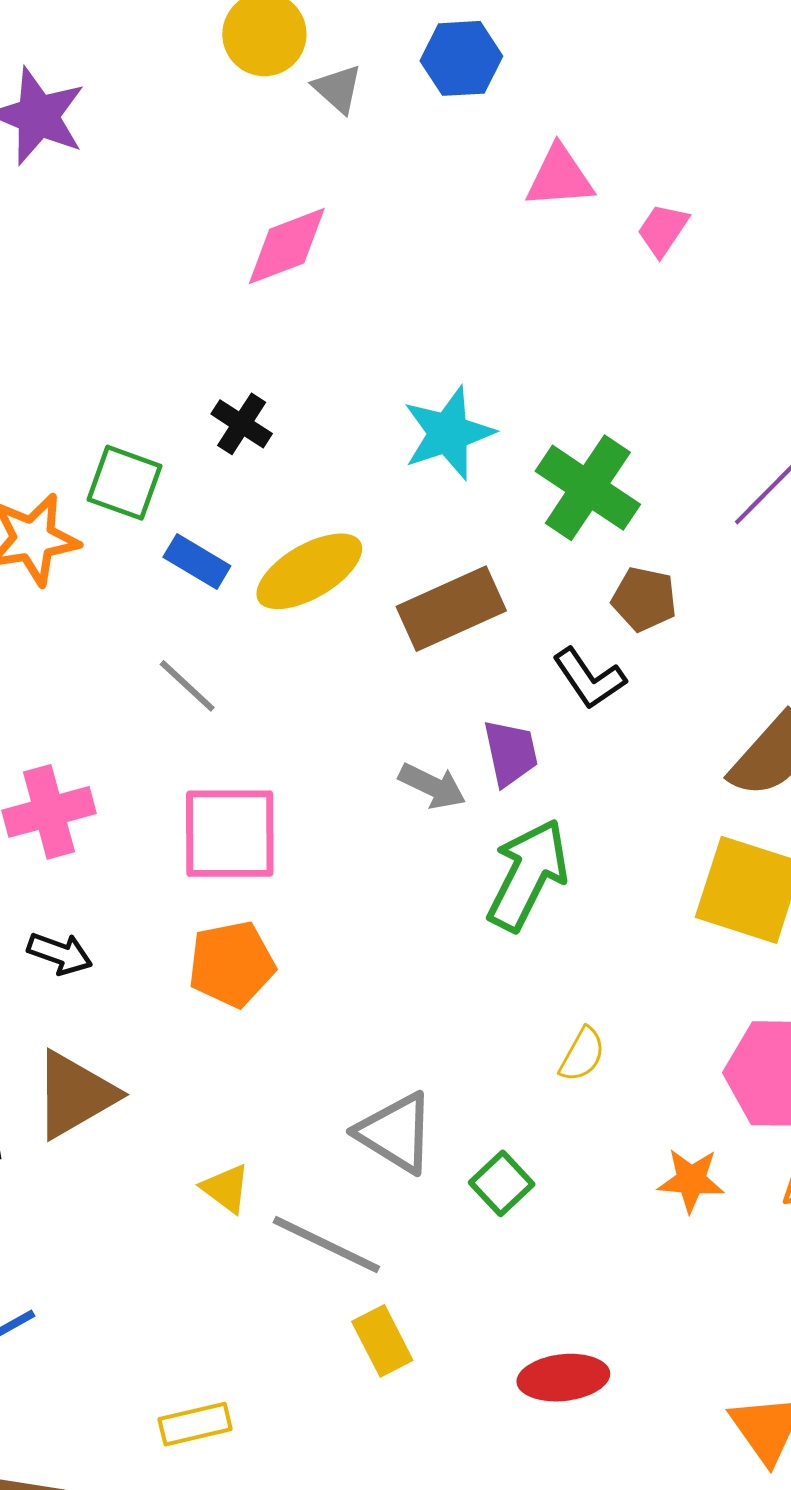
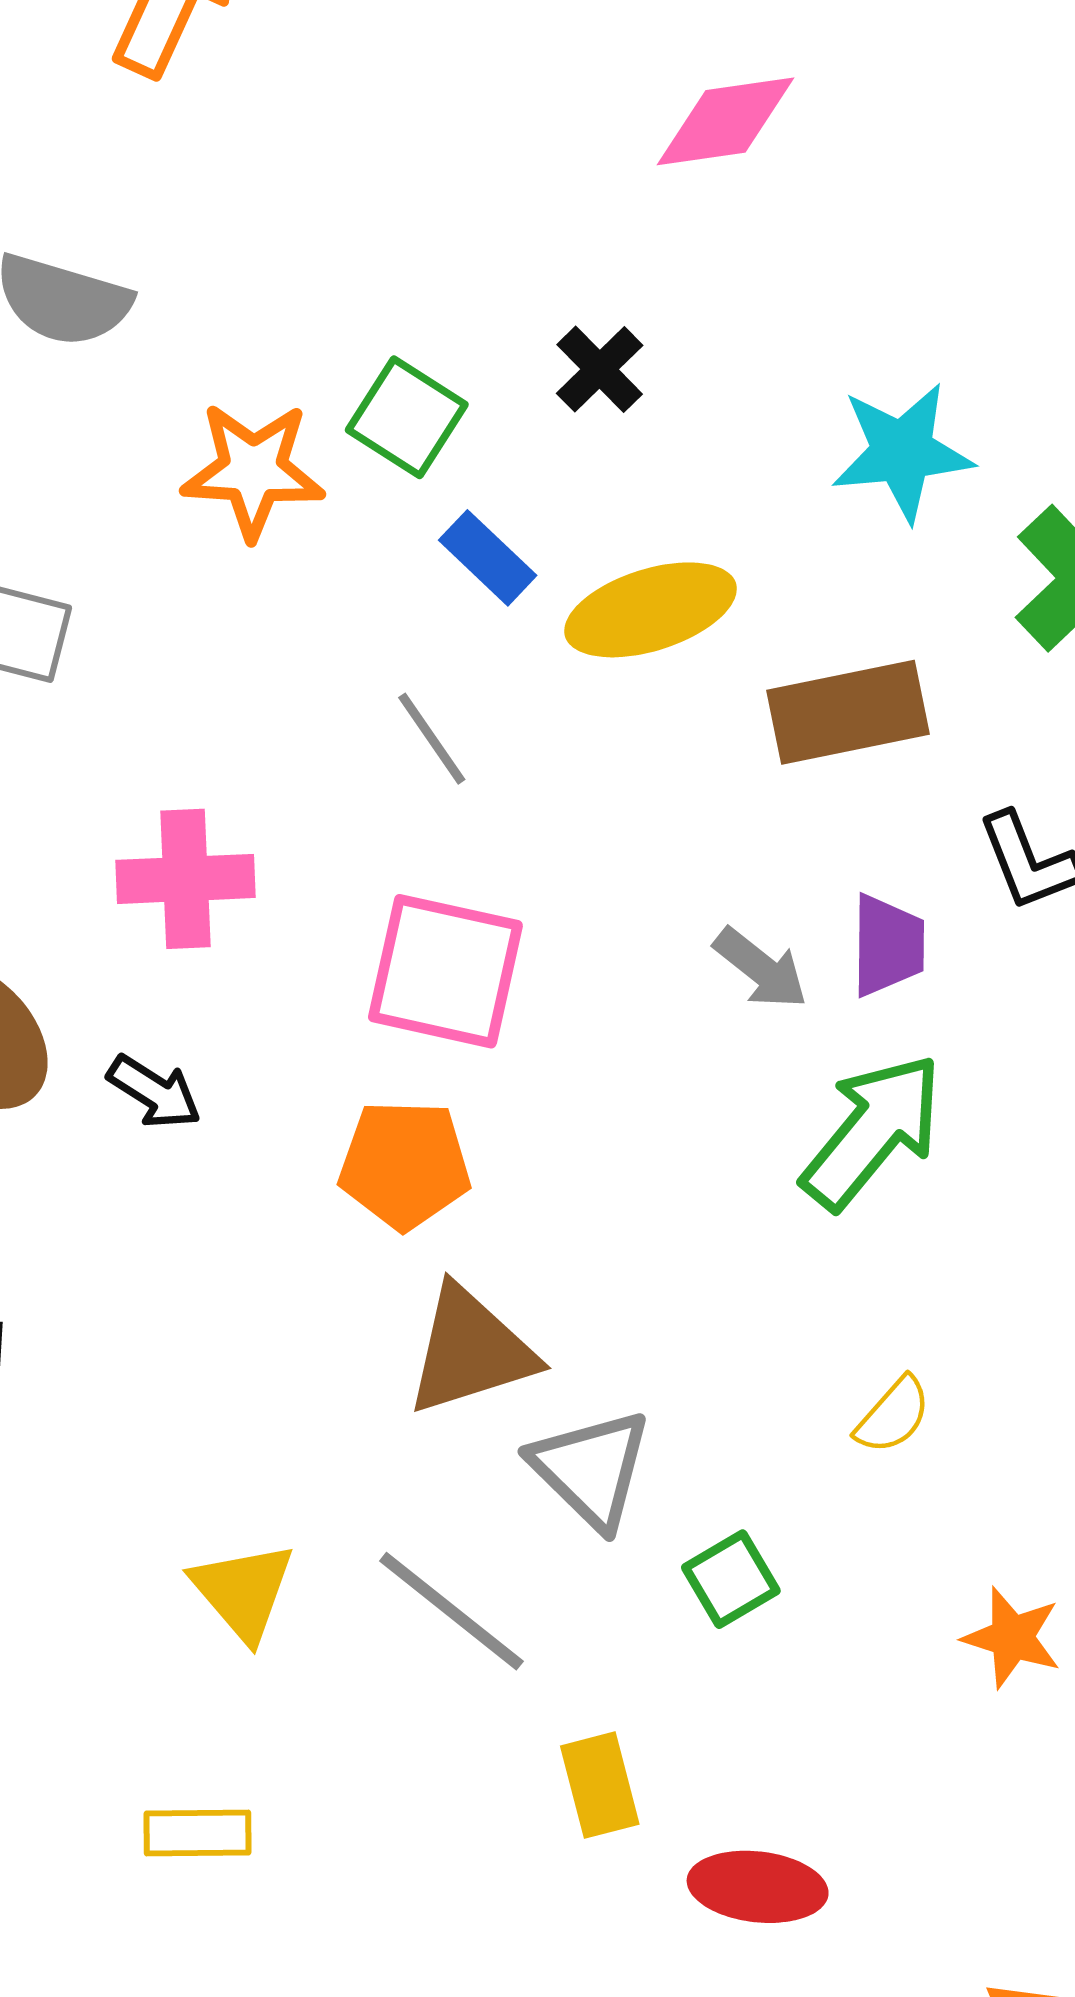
brown triangle: (75, 1095) -> (470, 1351), moved
yellow triangle: (226, 1188) -> (243, 1591), moved, size x1.4
yellow rectangle: (382, 1341) -> (600, 1785), moved

